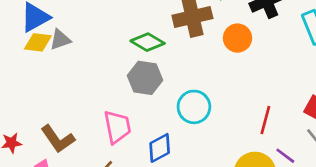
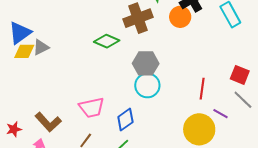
orange circle: (237, 38) -> (180, 17), moved
gray hexagon: (145, 78) -> (146, 63), moved
pink trapezoid: (117, 127) -> (92, 107), turned 96

